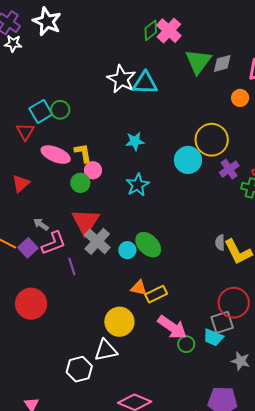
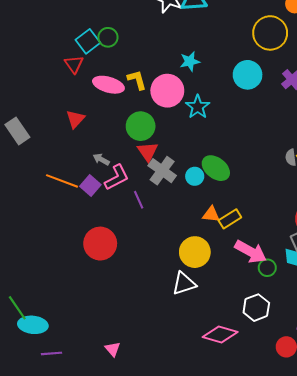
yellow circle: (212, 140) -> (270, 33), moved
pink circle: (93, 170) -> (167, 91), moved, size x1.8
green circle: (80, 183) -> (141, 126), moved, size x1.4
red triangle: (86, 222) -> (148, 151), size x0.7
white hexagon: (79, 369) -> (256, 308), moved

